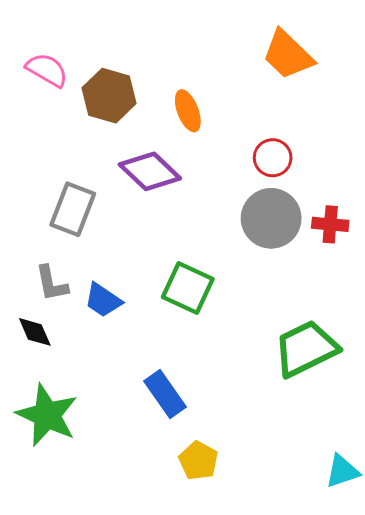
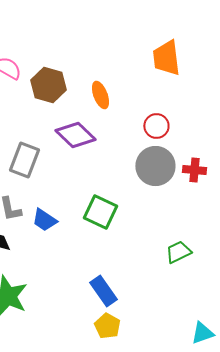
orange trapezoid: (288, 55) -> (166, 58), turned 39
green trapezoid: (306, 349) -> (178, 252), size x0.6
blue rectangle: (165, 394) -> (103, 291), moved

